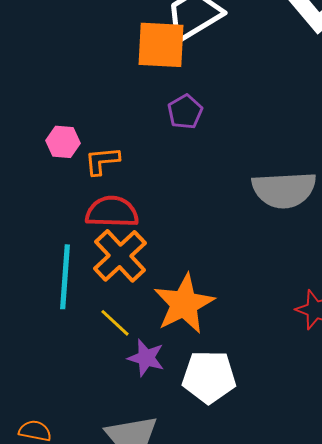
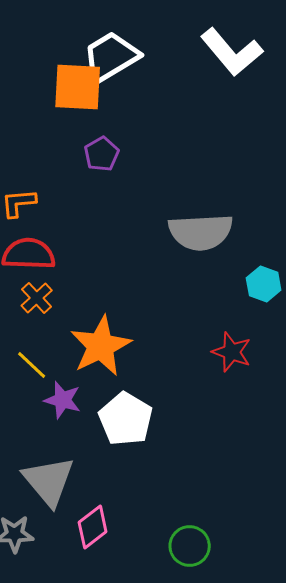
orange cross: (120, 256) -> (37, 298), size x0.6
white pentagon: (209, 377) -> (126, 419), turned 30

